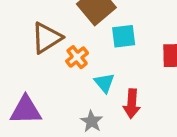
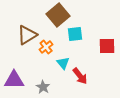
red arrow: (132, 104) -> (80, 76), turned -42
gray star: (92, 121) -> (43, 87), moved

